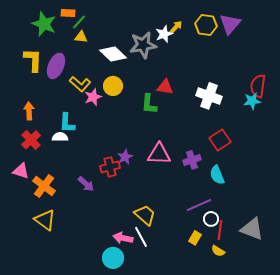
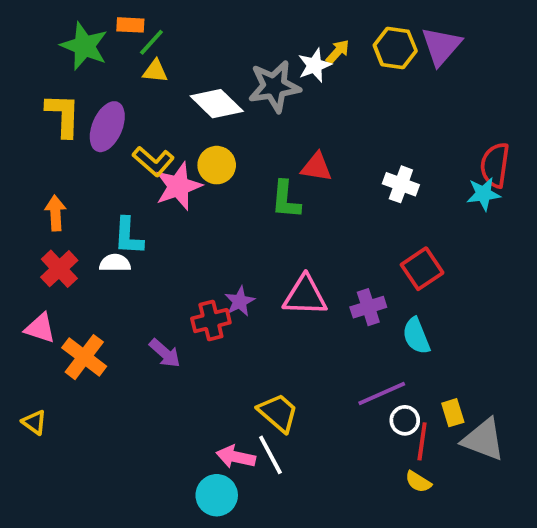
white cross: (209, 96) -> (401, 184), size x0.7
pink star: (93, 97) -> (178, 186), size x1.4
yellow triangle: (45, 220) -> (34, 422), moved, size x0.6
yellow rectangle: (195, 238) -> (453, 413), moved, turned -48

